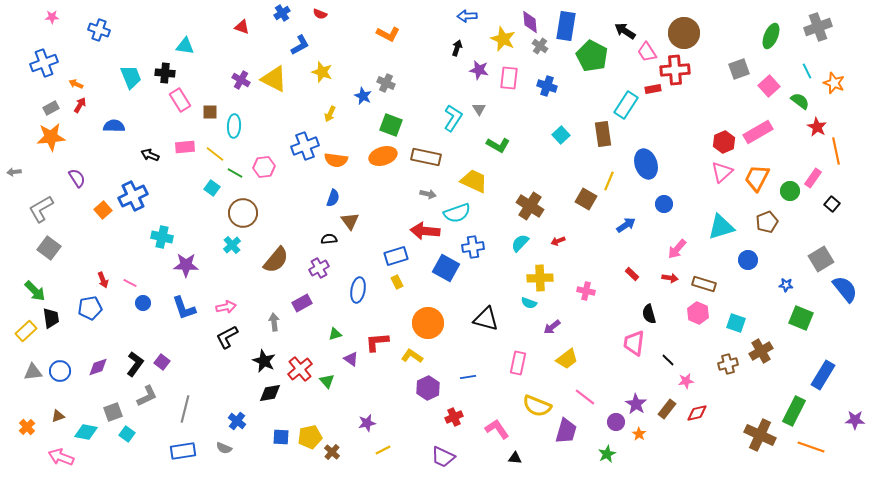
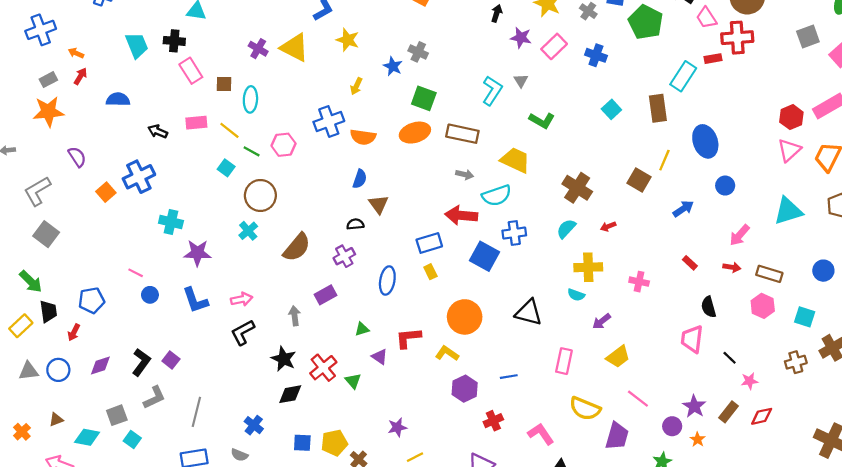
pink rectangle: (509, 78) -> (554, 46), turned 40
blue circle: (748, 260) -> (823, 271), moved
red arrow: (103, 280) -> (74, 332), moved, turned 49

